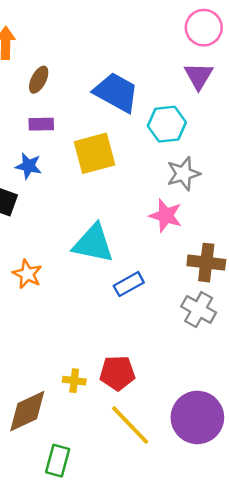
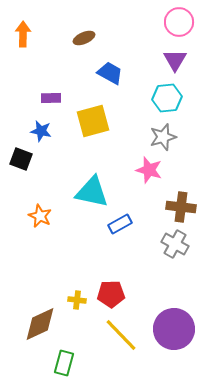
brown ellipse: (39, 80) -> (84, 38), moved, turned 40
blue trapezoid: (116, 92) -> (110, 73), size x0.7
cyan hexagon: (167, 124) -> (167, 98), moved

